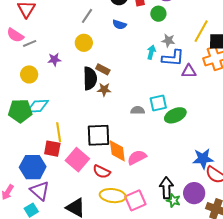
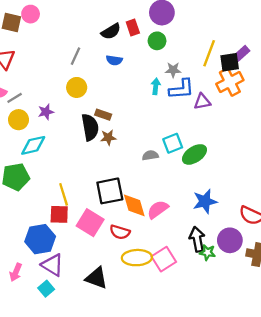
yellow circle: (29, 74) -> (19, 120), moved
cyan diamond: (38, 106) -> (33, 145), moved
blue star: (203, 159) -> (205, 201), moved

